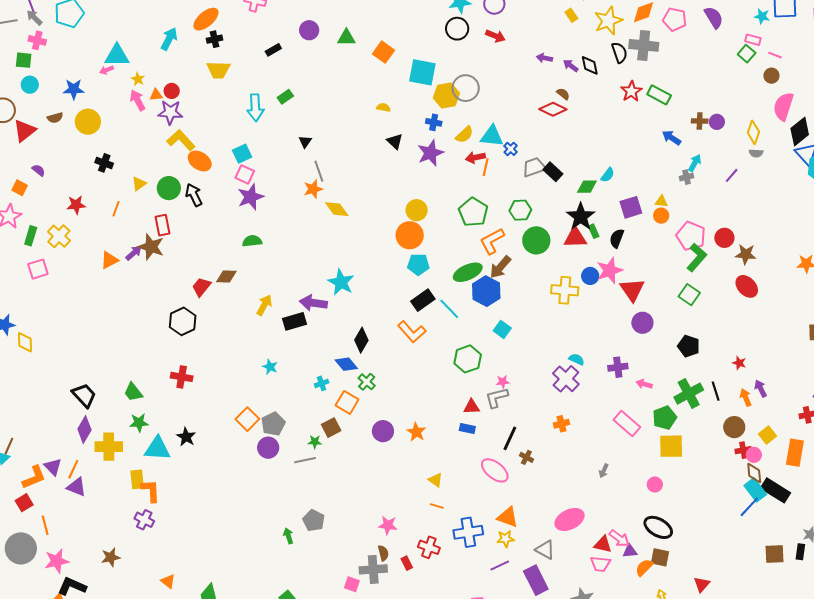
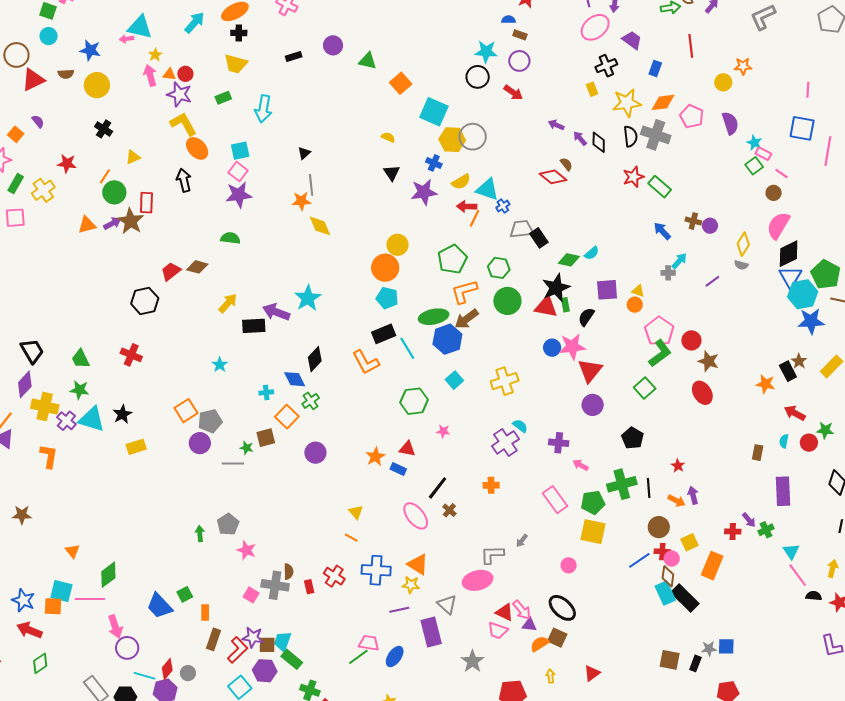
cyan star: (762, 16) -> (754, 143), moved
green rectangle: (285, 97) -> (223, 98), moved
green circle: (169, 188) -> (114, 192), moved
yellow cross: (565, 290) -> (505, 381), moved, turned -36
orange arrow: (746, 397) -> (676, 501), turned 126
gray L-shape: (497, 398) -> (492, 555), moved
orange star: (416, 432) -> (375, 457), moved
yellow rectangle: (137, 479) -> (136, 447), moved, turned 66
orange L-shape: (151, 491) -> (49, 456), moved
blue line: (749, 507) -> (639, 560), moved
purple cross: (144, 520) -> (66, 421), moved
pink star: (388, 525) -> (246, 550), moved

